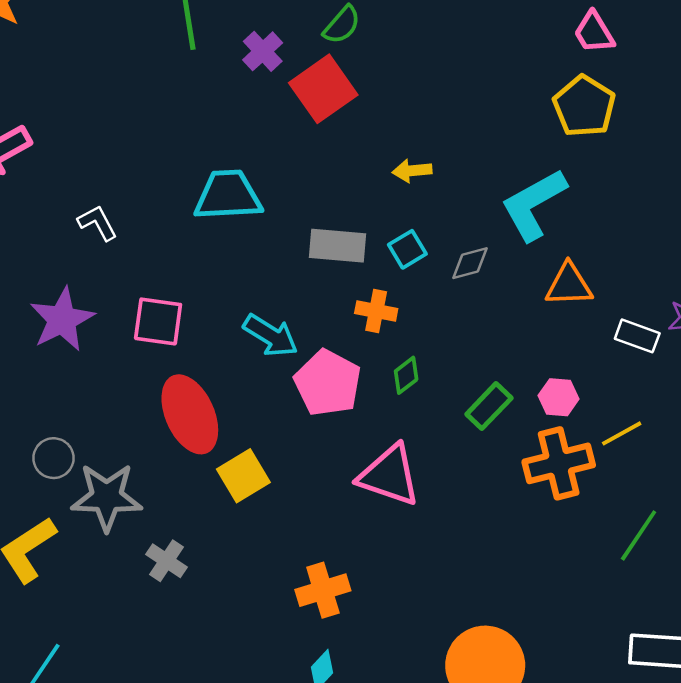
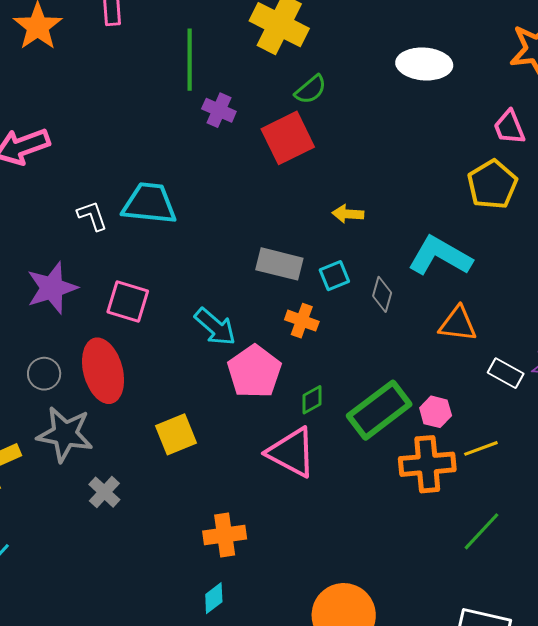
purple cross: (263, 51) -> (219, 110), moved, turned -32
cyan trapezoid: (228, 195) -> (149, 204), moved
cyan L-shape: (534, 204) -> (440, 256), turned 50
gray diamond: (470, 263) -> (382, 294), turned -68
green diamond: (406, 375) -> (312, 400), moved
green rectangle: (489, 406) -> (379, 410), size x1.6
red ellipse: (190, 414) -> (103, 371), moved
gray circle: (53, 458) -> (44, 374), moved

